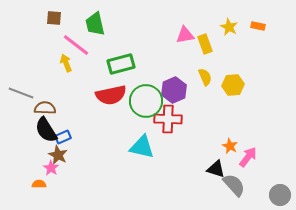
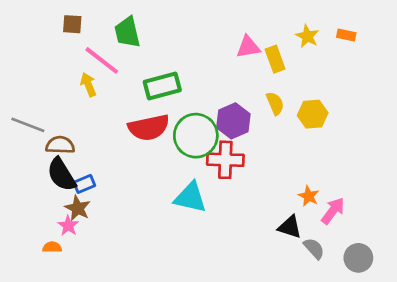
gray semicircle: (234, 185) -> (314, 248), size x0.7
gray circle: (280, 195) -> (358, 258), moved

